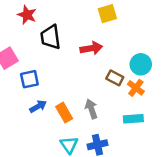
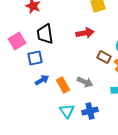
black trapezoid: (50, 37) -> (45, 34), moved
gray arrow: (91, 109) -> (85, 82), turned 133

